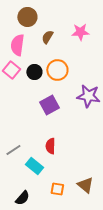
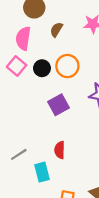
cyan rectangle: (34, 166) -> (42, 172), turned 36

